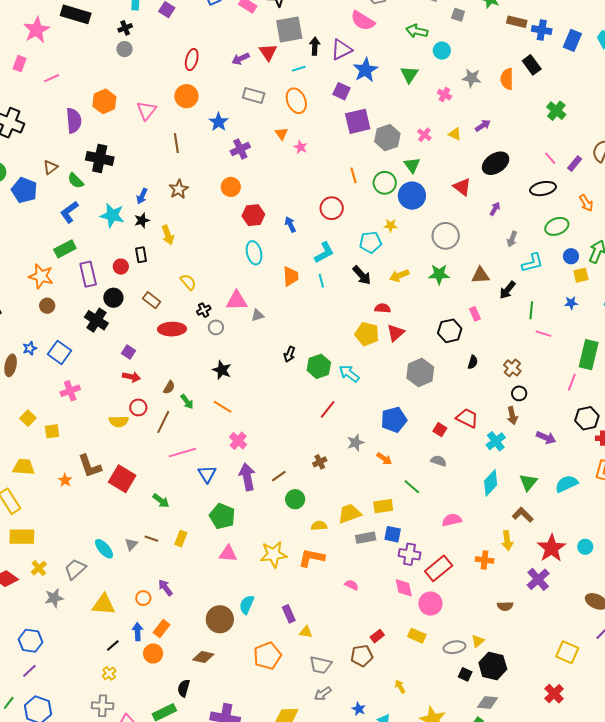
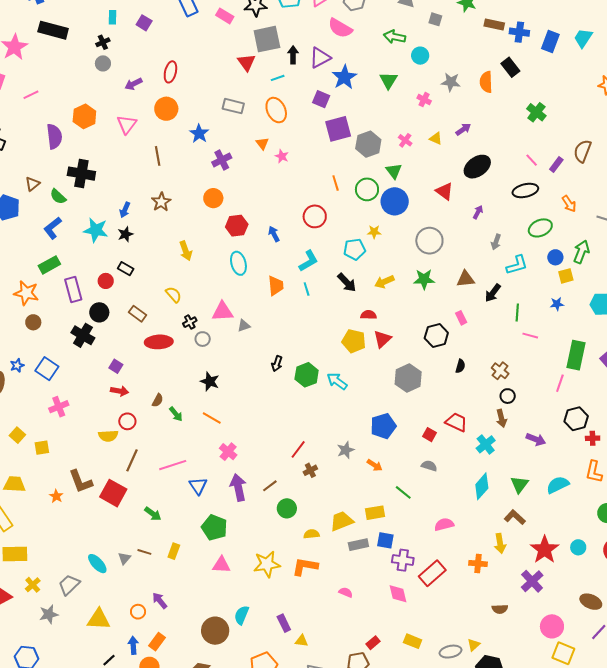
purple arrow: (241, 59) -> (133, 84), moved
yellow arrow: (168, 235) -> (186, 251), moved
black rectangle: (141, 255) -> (126, 269), turned -49
red line: (328, 409) -> (298, 449), moved
brown line: (163, 422) -> (132, 460), moved
pink circle: (430, 604) -> (552, 626), moved

